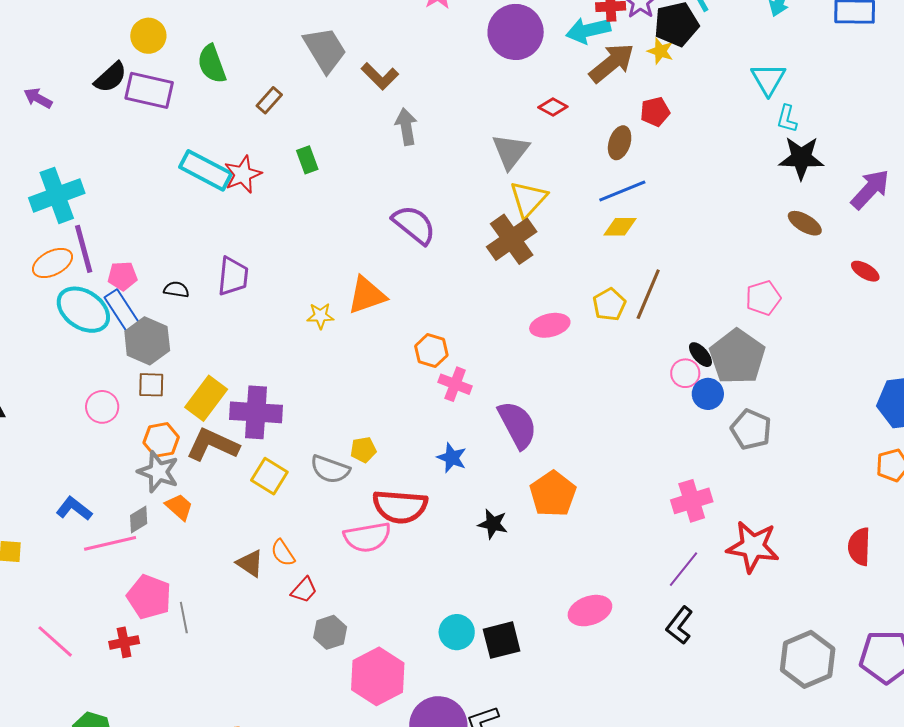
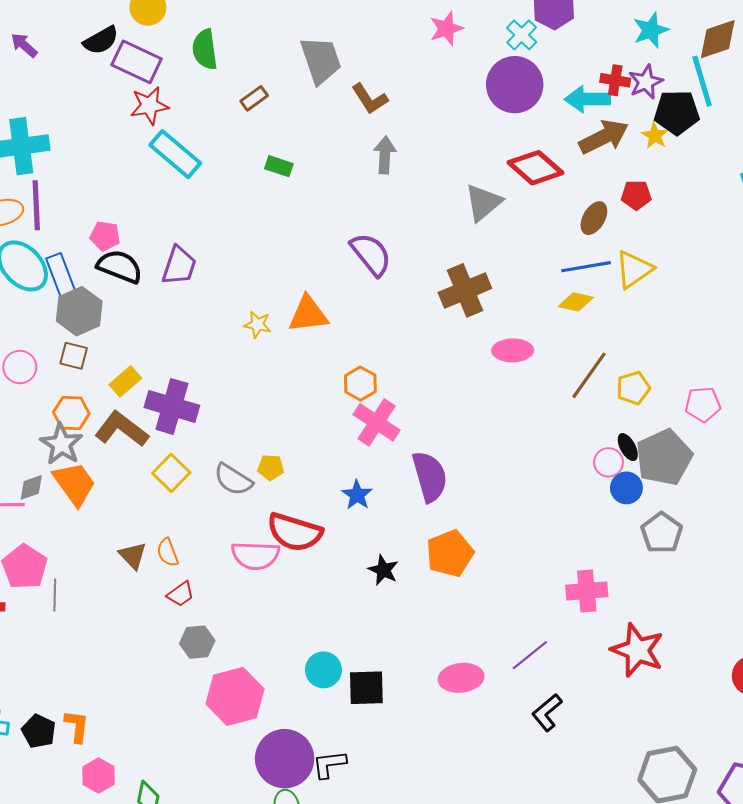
red diamond: (553, 107) -> (535, 168), size x1.8
green rectangle: (307, 160) -> (279, 166), turned -64
red star: (243, 174) -> (149, 106), moved
yellow triangle: (528, 199) -> (634, 269), moved
pink pentagon: (122, 276) -> (105, 236), moved
black semicircle: (176, 290) -> (120, 266), size x1.8
yellow pentagon: (609, 305) -> (633, 388), moved
pink ellipse: (550, 325) -> (513, 350), moved
pink cross: (455, 384) -> (377, 422), size x1.4
yellow rectangle: (206, 398) -> (125, 381), size x0.7
orange trapezoid: (179, 507) -> (74, 484), size x1.6
purple line: (684, 569) -> (530, 655), moved

